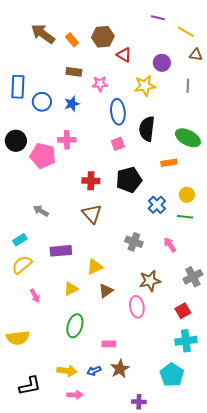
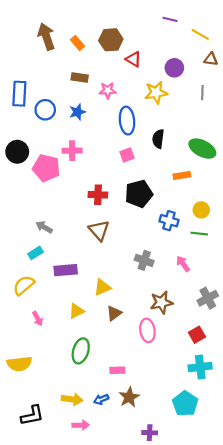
brown arrow: (43, 34) -> (46, 37), turned 35
black semicircle: (147, 129) -> (158, 139), size x0.7
blue cross: (157, 205) -> (169, 221), turned -30
cyan rectangle: (20, 240) -> (36, 253), moved

